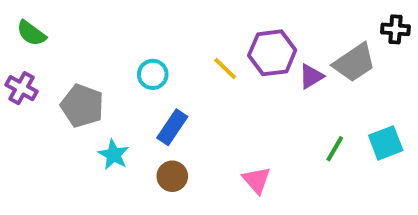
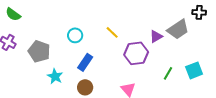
purple hexagon: (272, 53) -> (136, 53), moved

